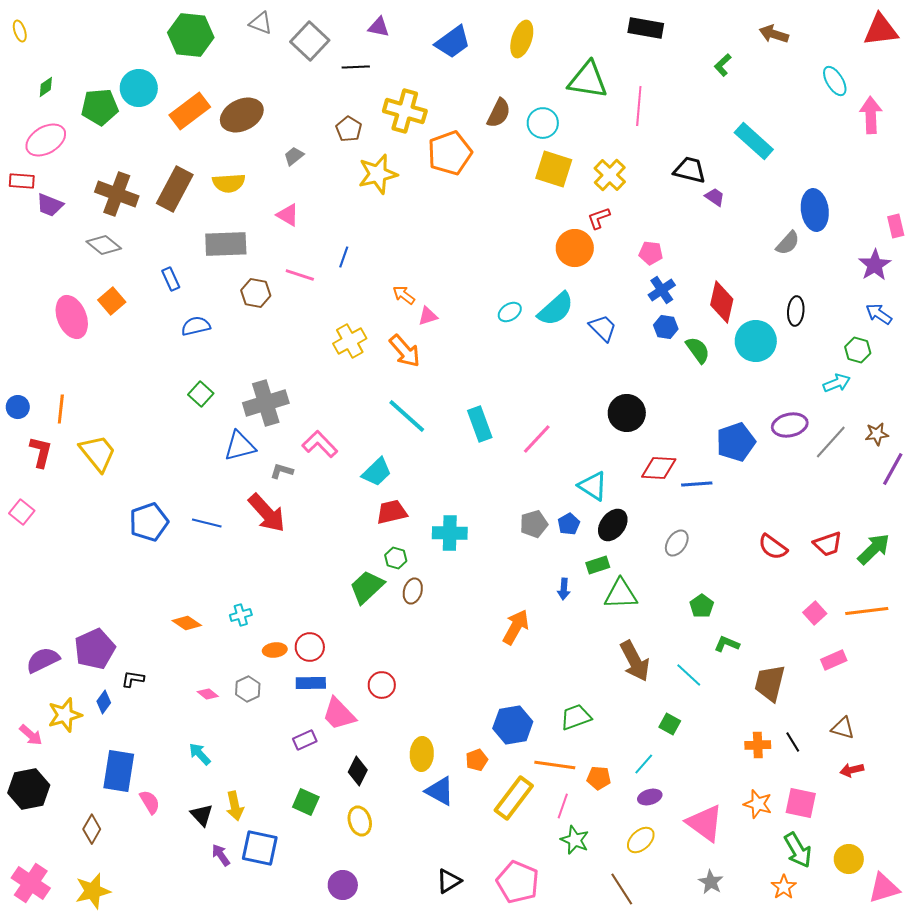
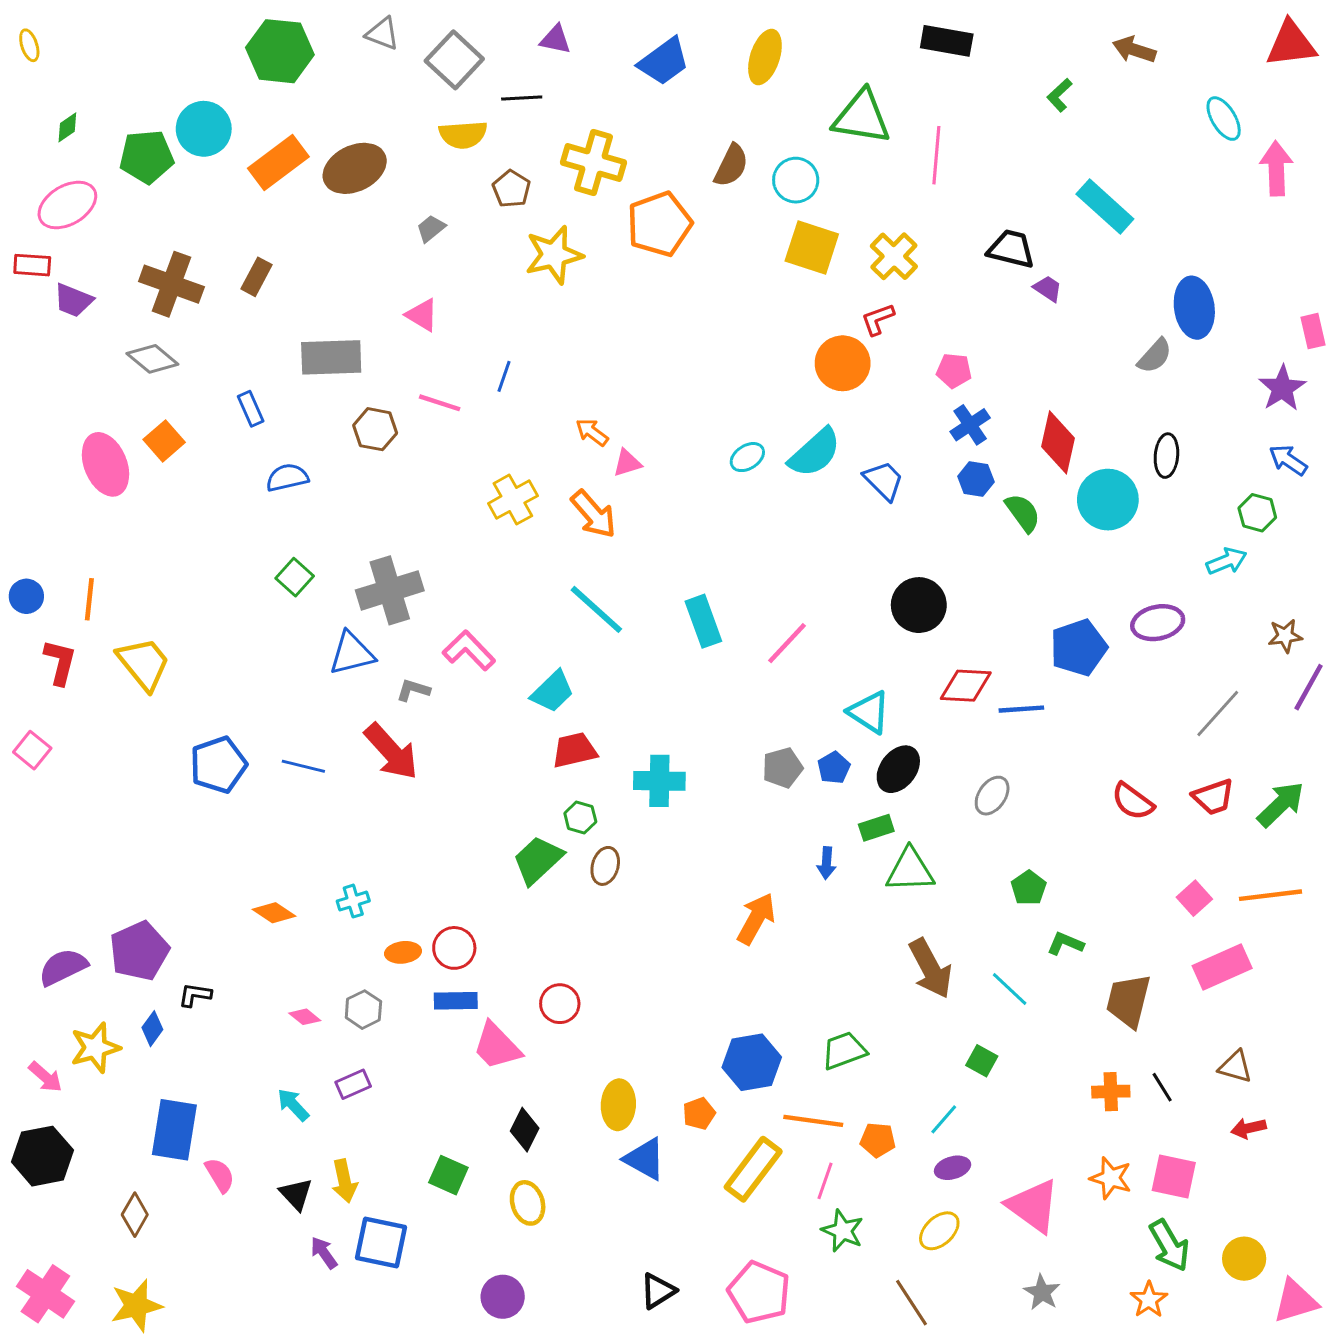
yellow semicircle: (229, 183) -> (463, 135), moved
brown rectangle: (175, 189) -> (256, 277), size x0.6
gray line: (831, 442) -> (1218, 713), moved
pink rectangle: (834, 660) -> (1222, 967), size x1.5
purple rectangle: (305, 740) -> (353, 1084), moved

